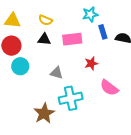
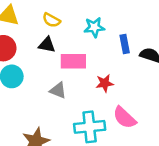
cyan star: (90, 14) -> (94, 27), moved
pink rectangle: (72, 39) -> (73, 61), moved
cyan cross: (71, 98) -> (90, 127), moved

